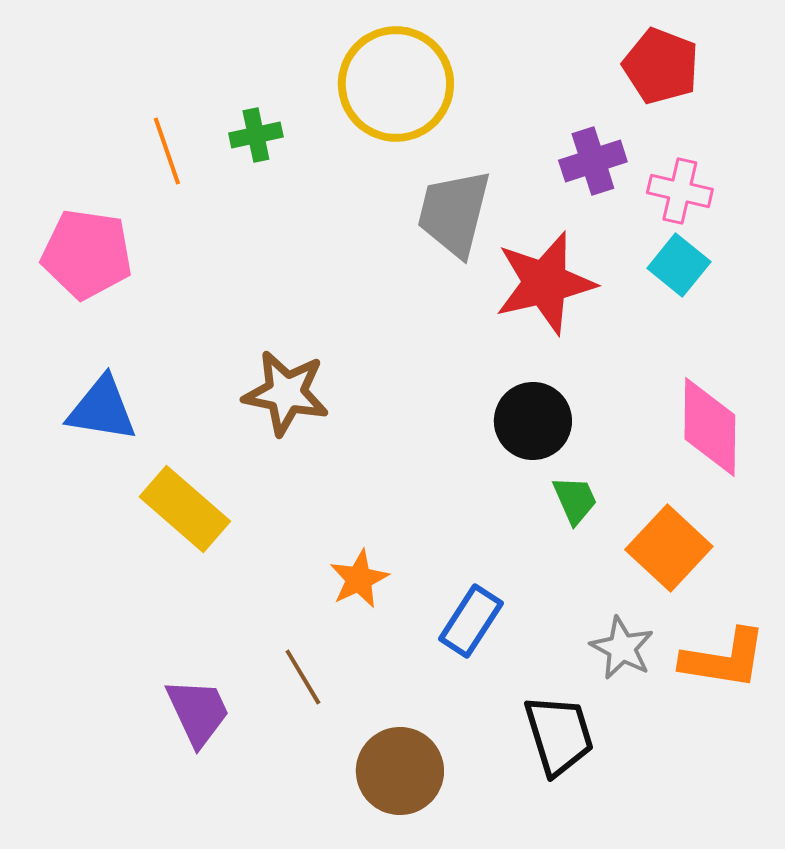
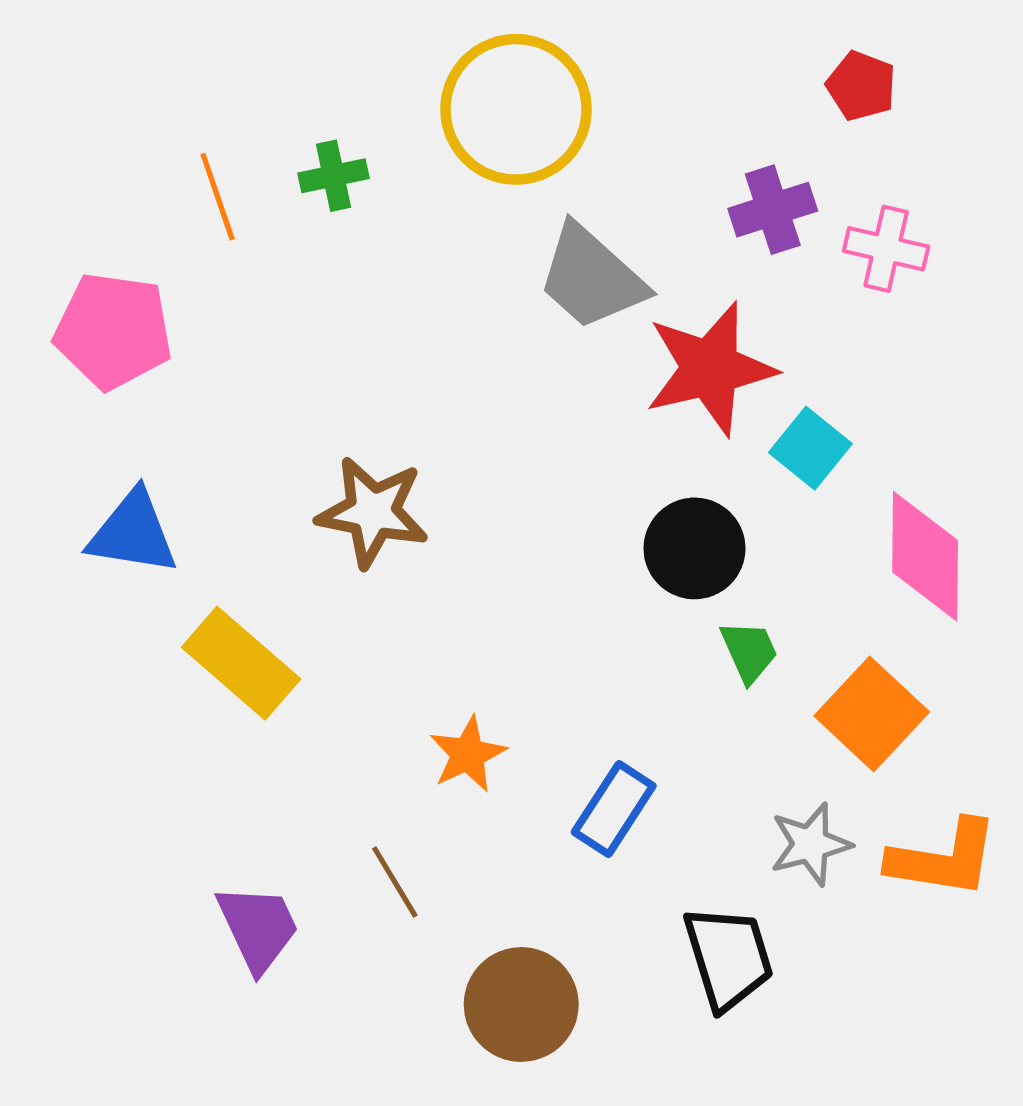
red pentagon: (661, 66) -> (861, 86), size x0.7
gray trapezoid: (454, 213) -> (592, 277), turned -62
cyan square: (679, 265) -> (810, 448), moved
gray star: (622, 648) -> (810, 844), turned 30

